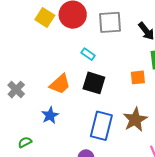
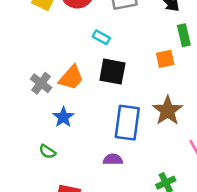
gray cross: (16, 90) -> (41, 83), moved
green semicircle: (25, 142) -> (47, 152), moved, turned -112

